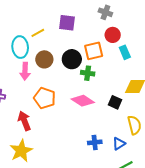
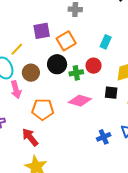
red circle: (113, 35) -> (94, 66), moved
orange square: (94, 51) -> (66, 41), moved
cyan rectangle: (125, 52) -> (106, 42), turned 64

